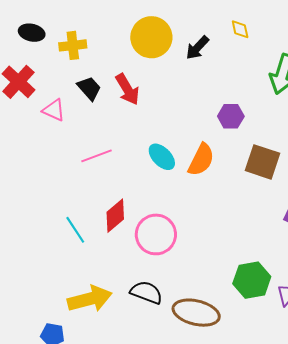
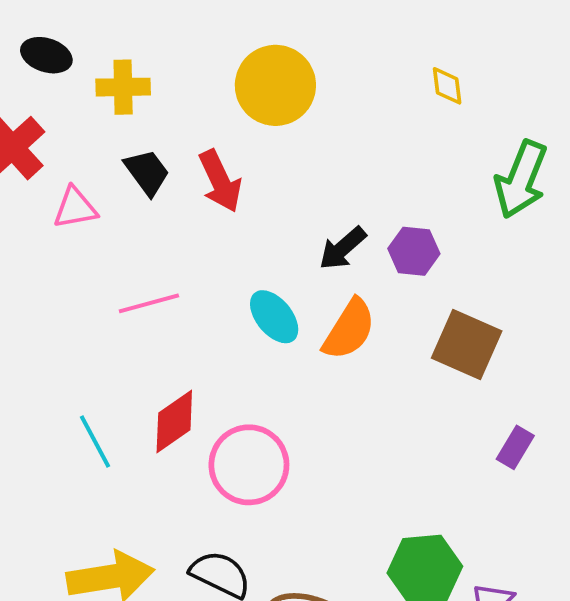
black arrow: (197, 48) -> (343, 248), moved
pink triangle: (54, 110) -> (75, 208), turned -40

